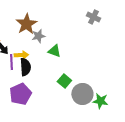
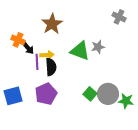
gray star: (38, 36) -> (98, 47), moved
green triangle: (54, 51) -> (80, 51), size x1.5
green square: (64, 81) -> (90, 94), moved

